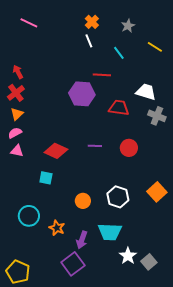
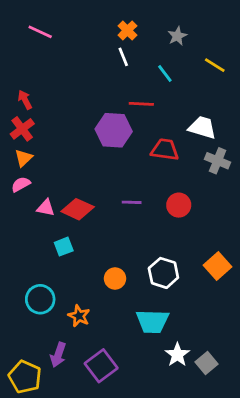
pink triangle: (17, 151) -> (46, 208), moved
cyan square: (46, 178) -> (64, 247), turned -32
purple arrow: (82, 240) -> (58, 355), moved

